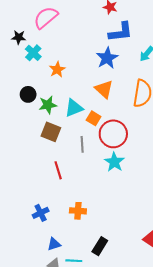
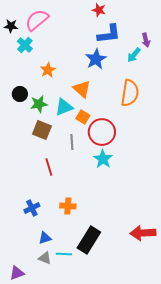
black star: (19, 37) -> (11, 26), moved
cyan cross: (33, 53) -> (25, 45), moved
orange triangle: (104, 89) -> (82, 89), moved
black rectangle: (100, 246) -> (89, 240), size x1.5

